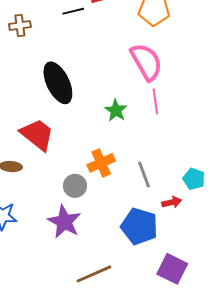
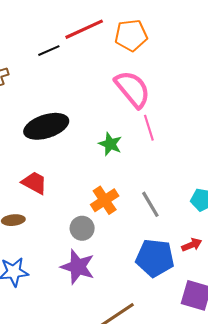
black ellipse: (58, 83) -> (46, 126), turned -72
red trapezoid: (37, 135) -> (34, 183), size x0.7
red arrow: (172, 202) -> (192, 245), moved

